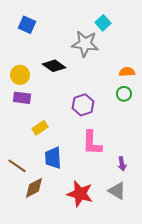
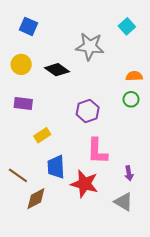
cyan square: (103, 23) -> (127, 26), moved
yellow circle: (20, 75) -> (21, 64), moved
red star: (80, 194) -> (85, 184), moved

